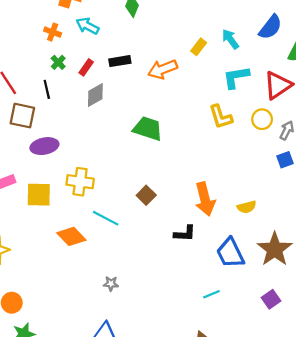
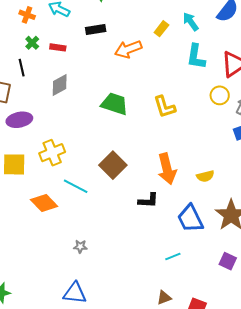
black rectangle: (120, 61) -> (96, 29), moved
red rectangle: (86, 67) -> (58, 47), turned 63
cyan L-shape: (236, 77) -> (196, 57), turned -72
gray diamond: (95, 95) -> (60, 85), moved
yellow L-shape: (221, 117) -> (165, 107), moved
yellow cross: (80, 182) -> (52, 153), turned -30
brown square: (146, 195) -> (113, 165), size x1.5
purple square: (271, 299) -> (228, 261), turned -30

